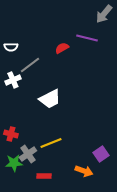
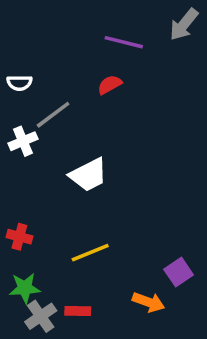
purple line: (87, 38) -> (124, 42), moved
gray cross: (28, 154) -> (41, 316), moved

